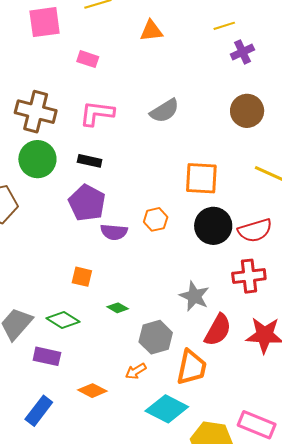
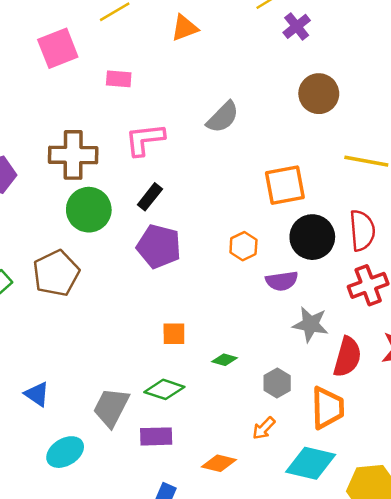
black rectangle: (90, 161) -> (150, 197), turned -50
red semicircle: (255, 230) -> (362, 230), turned -64
purple semicircle: (114, 232) -> (282, 281), moved
gray hexagon: (156, 337) -> (277, 383), size x0.7

